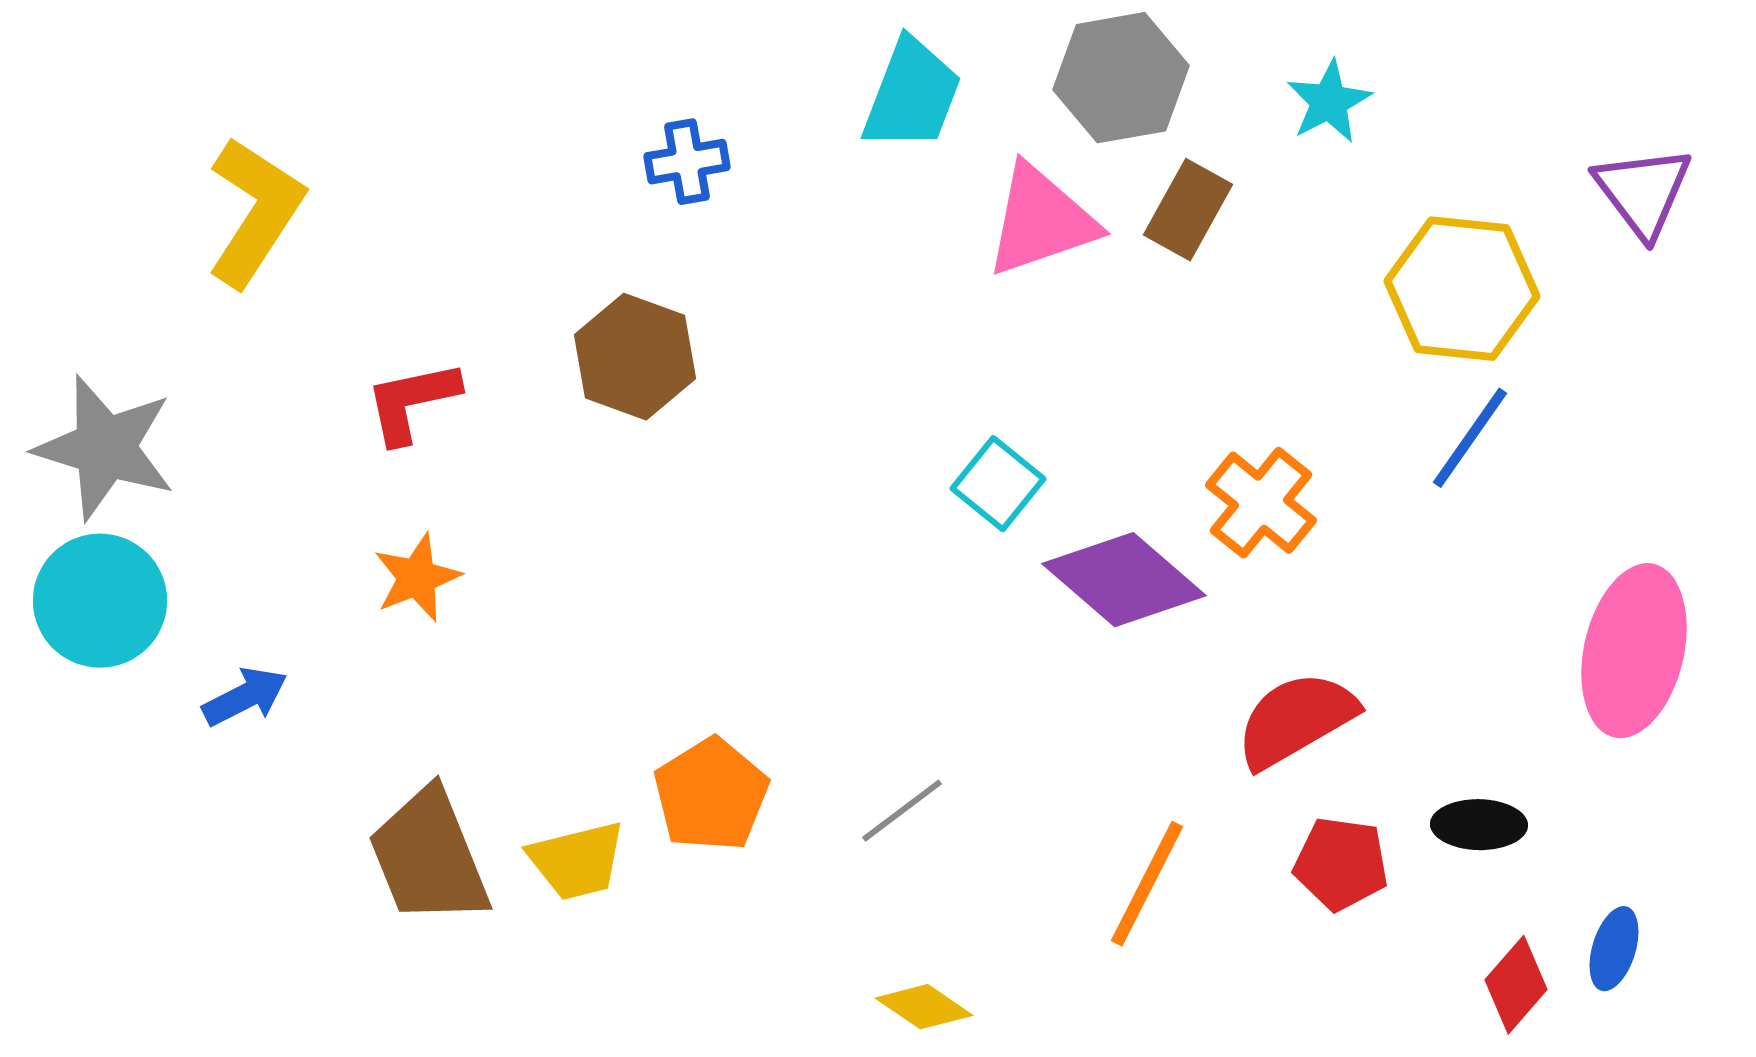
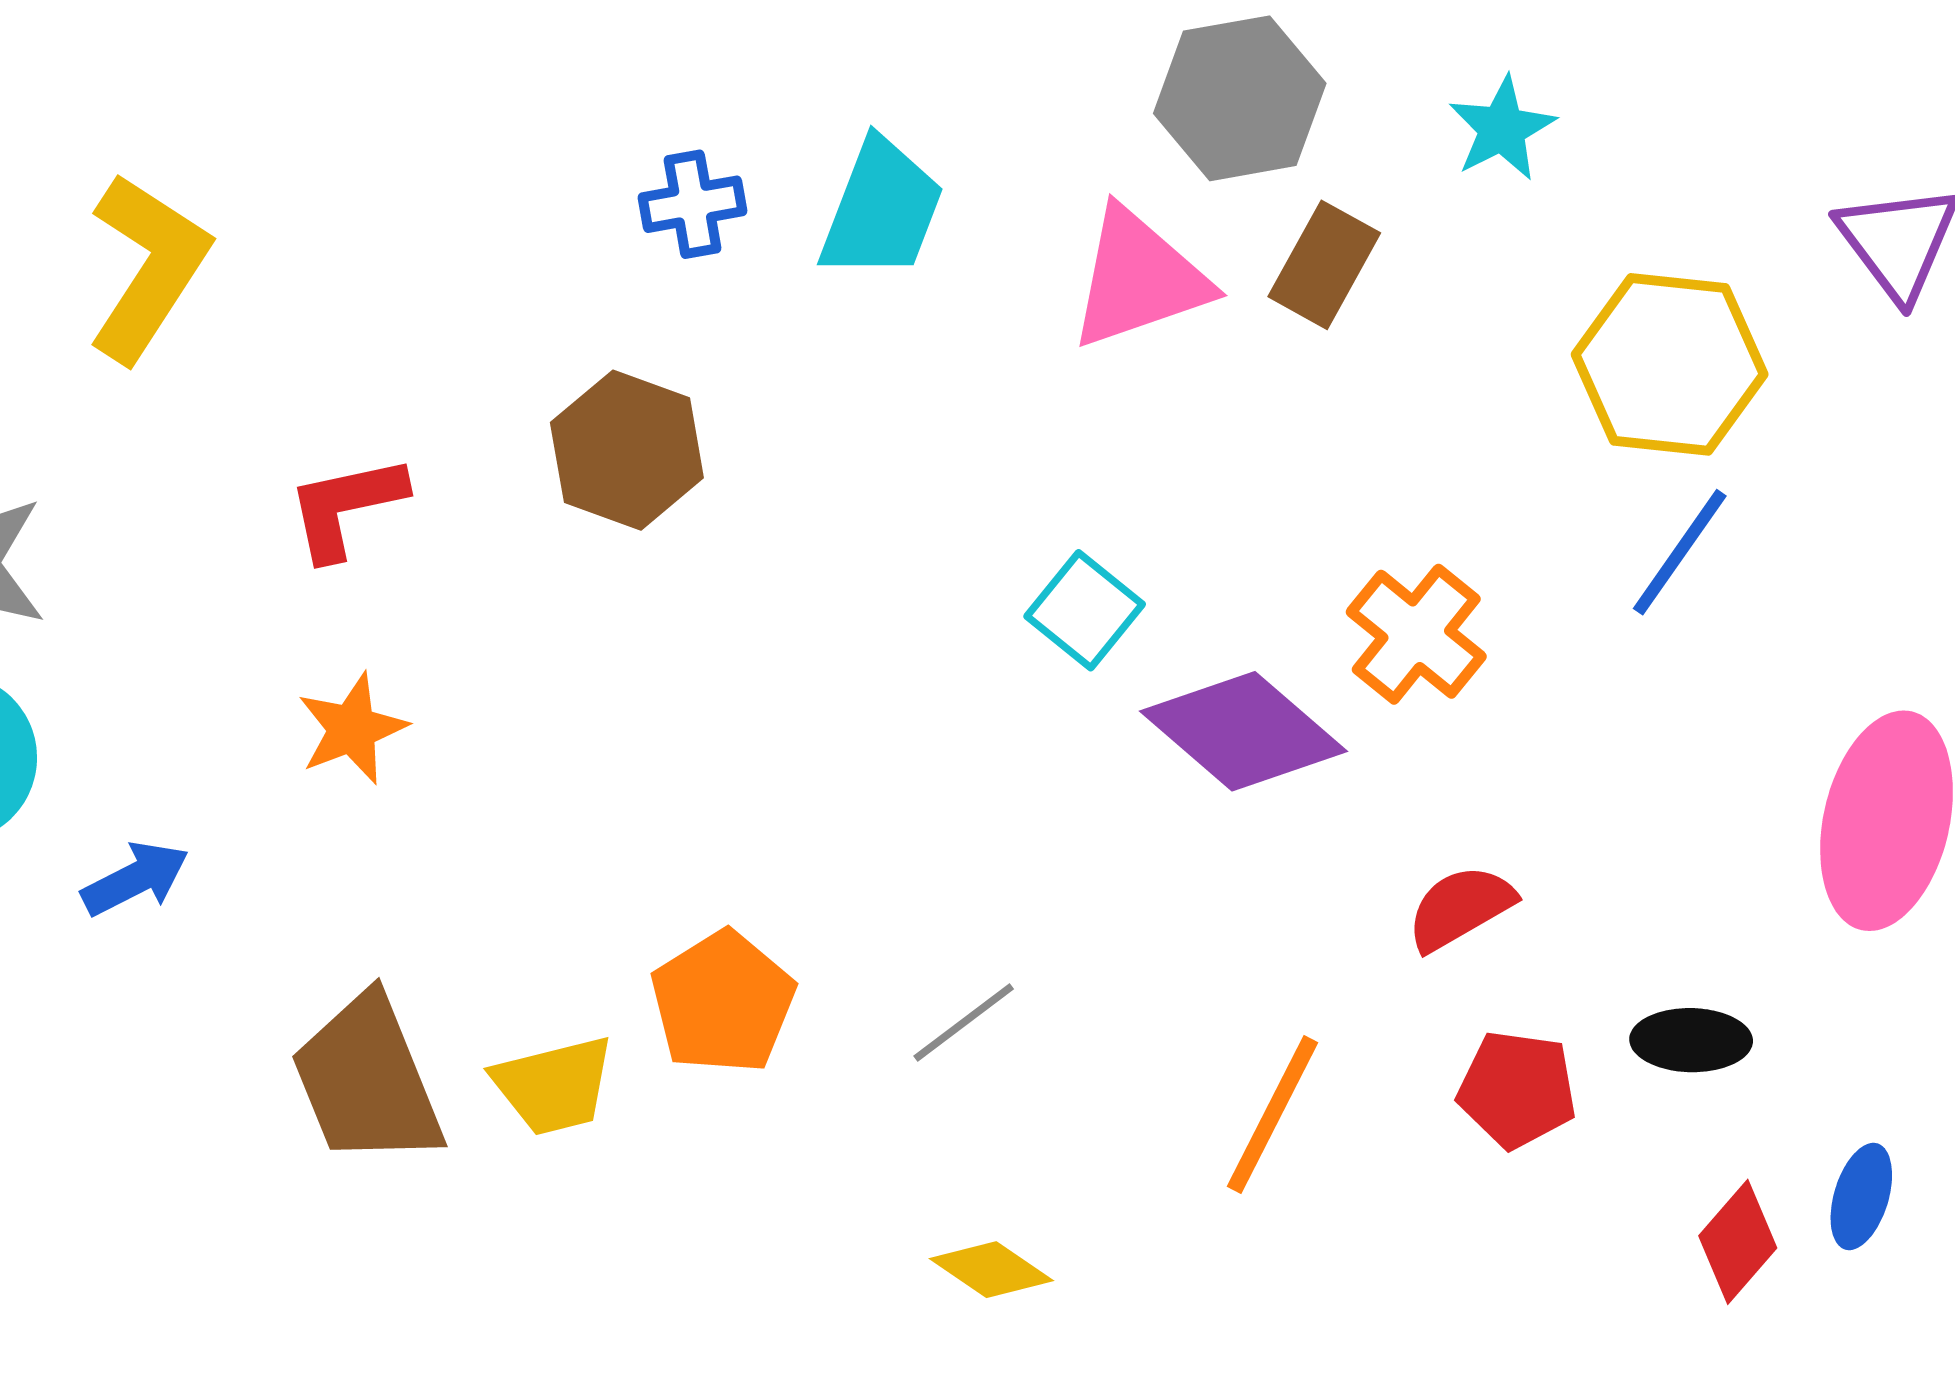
cyan trapezoid: (912, 95) -> (882, 209), moved
red semicircle: (1296, 720) -> (1460, 908), size x0.7

